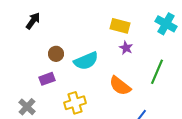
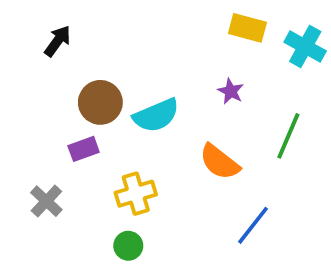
yellow rectangle: (120, 26) -> (247, 28), moved
brown circle: (56, 54) -> (100, 102), size x1.5

